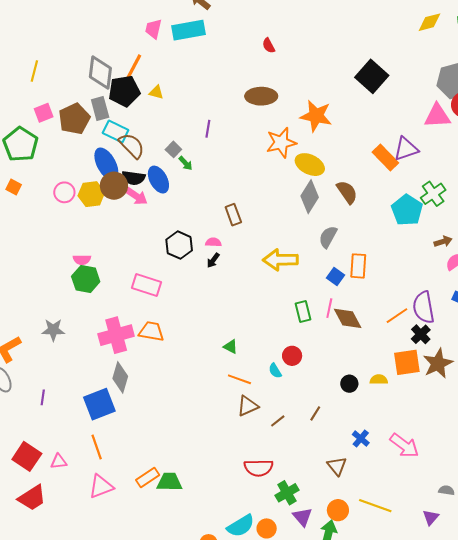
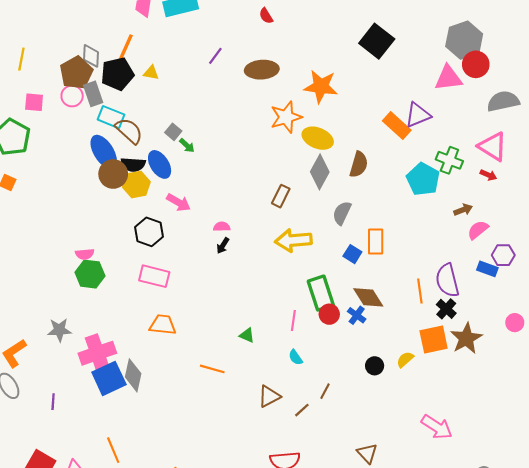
gray diamond: (100, 72) -> (91, 56), size x0.7
pink square: (44, 113) -> (34, 102), turned 30
brown pentagon: (74, 119) -> (76, 73), moved
purple line: (208, 129) -> (215, 56), moved, turned 30
pink circle: (64, 192) -> (72, 96), moved
brown semicircle: (347, 192) -> (359, 164), turned 55
yellow hexagon: (91, 194) -> (136, 185), moved
green cross: (433, 194) -> (449, 160), turned -30
pink arrow: (136, 196) -> (179, 202), moved
brown rectangle: (233, 215) -> (281, 196), moved, turned 50
black hexagon: (179, 245) -> (149, 232), moved
pink line: (329, 308) -> (293, 320), moved
green rectangle: (303, 311) -> (321, 293), size x1.5
orange line: (397, 316) -> (420, 291), turned -60
pink cross: (116, 335) -> (97, 353), moved
red circle: (292, 356) -> (329, 314), moved
orange line: (239, 379) -> (212, 369), moved
yellow semicircle: (379, 380) -> (405, 359), turned -36
blue square: (99, 404) -> (109, 378), moved
brown line: (315, 413) -> (325, 391), moved
blue cross: (361, 439) -> (357, 315), moved

